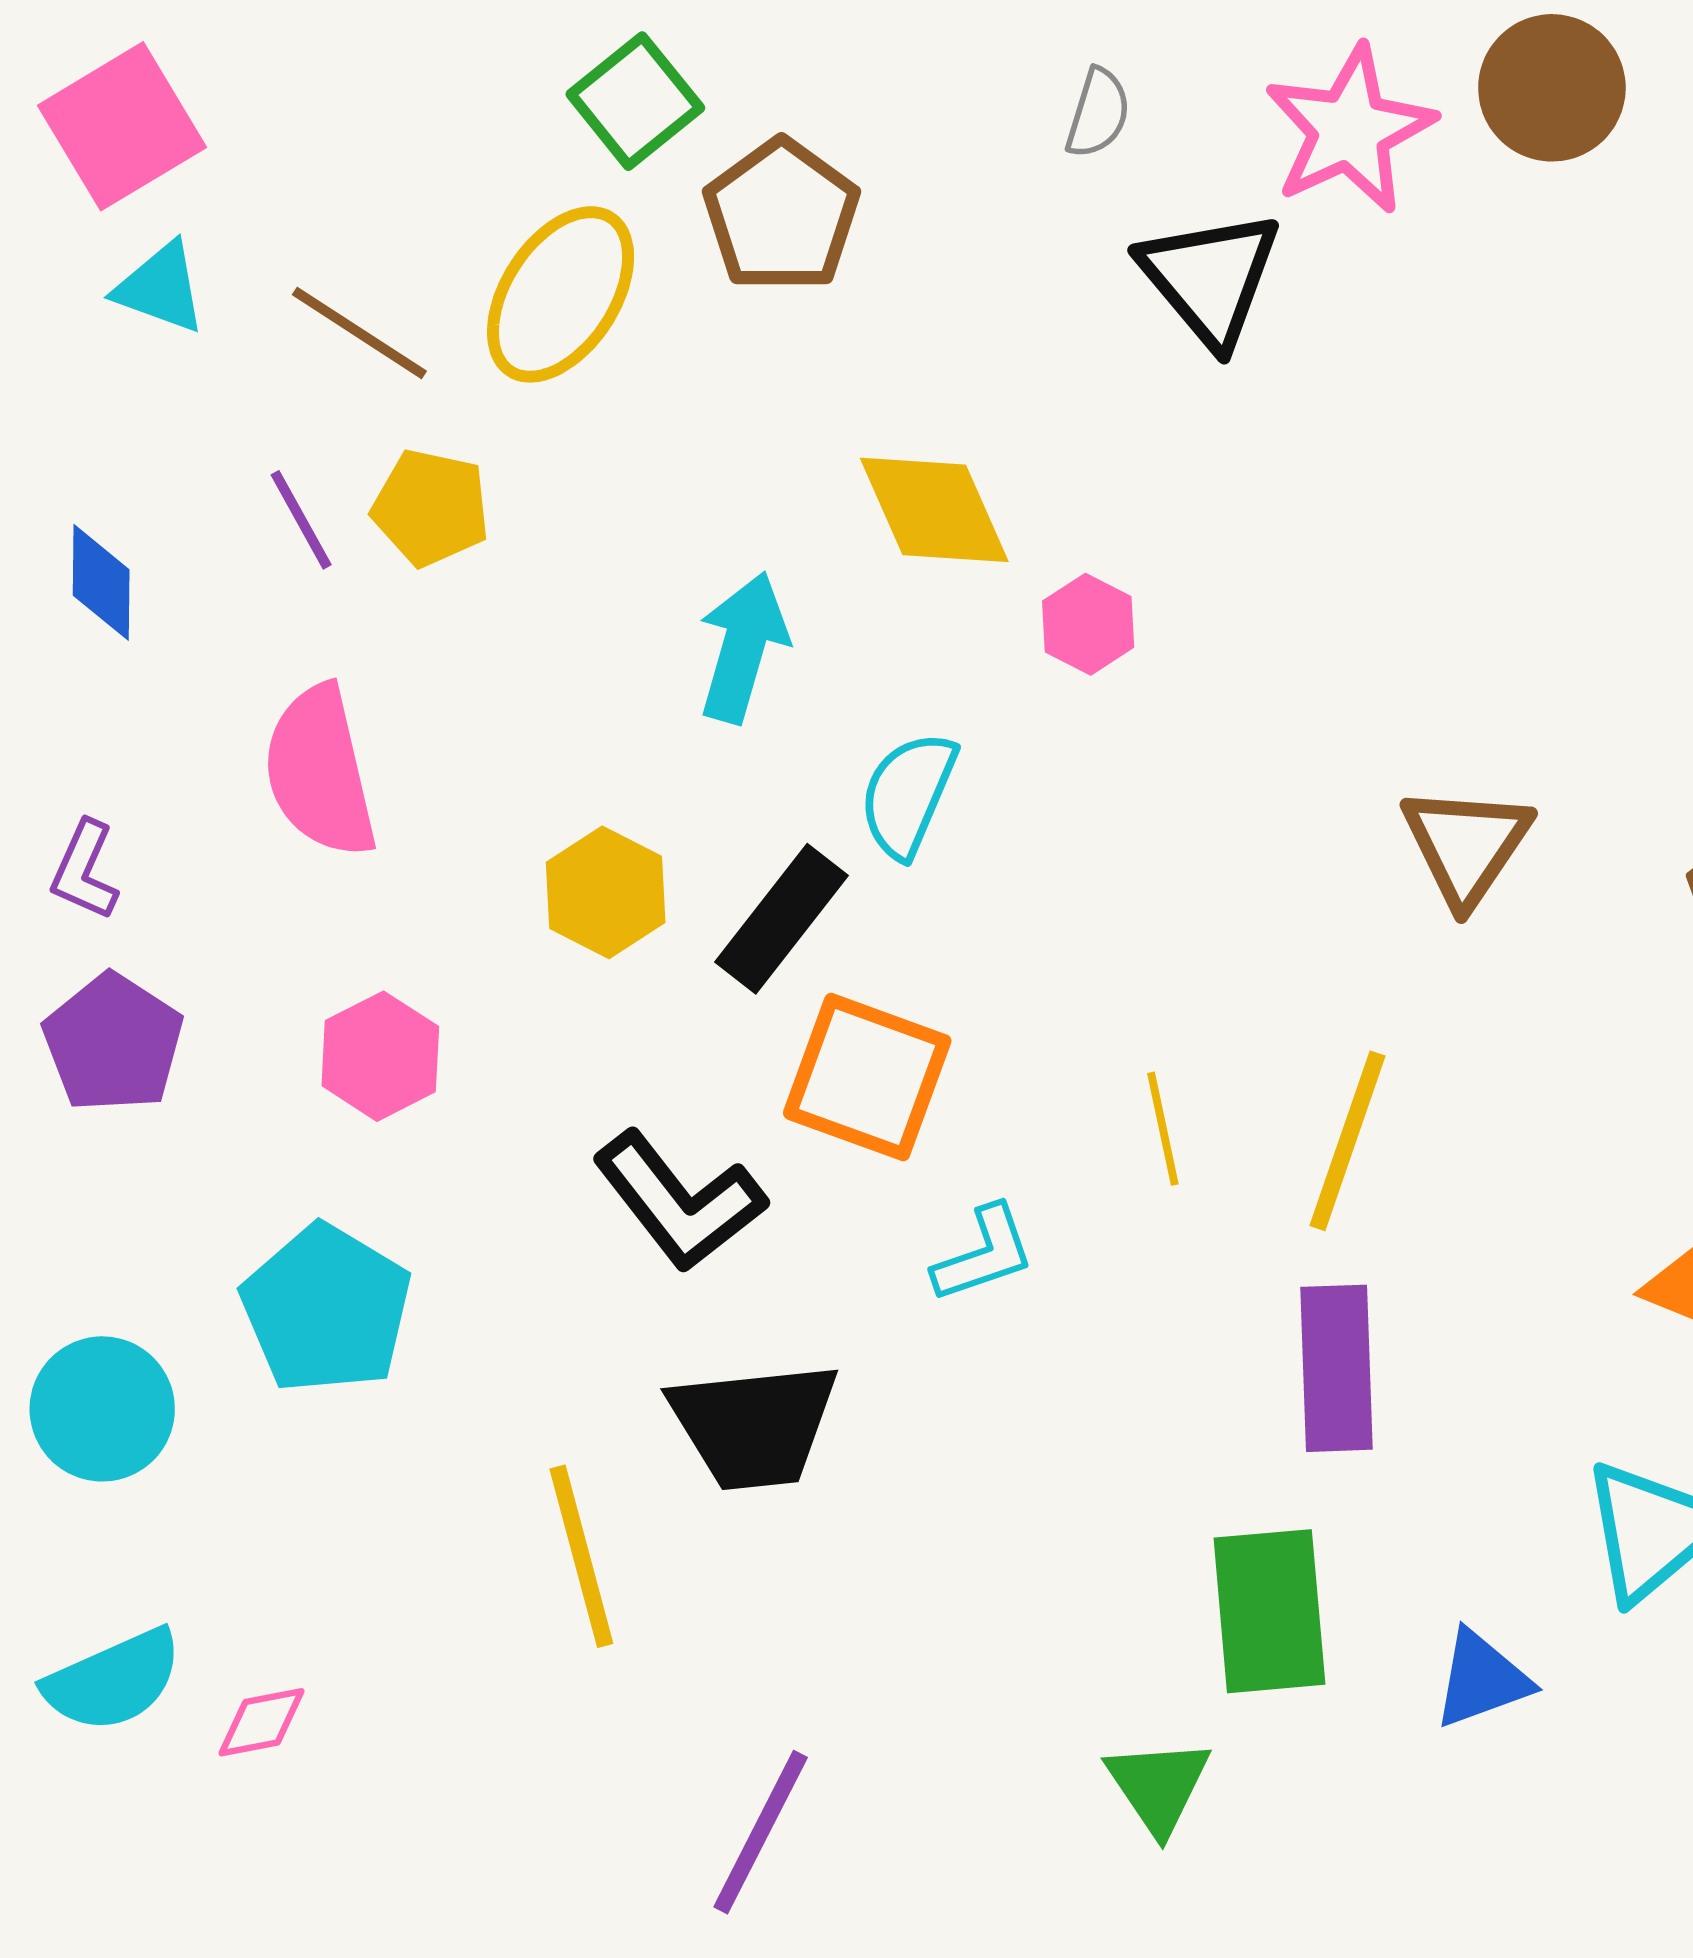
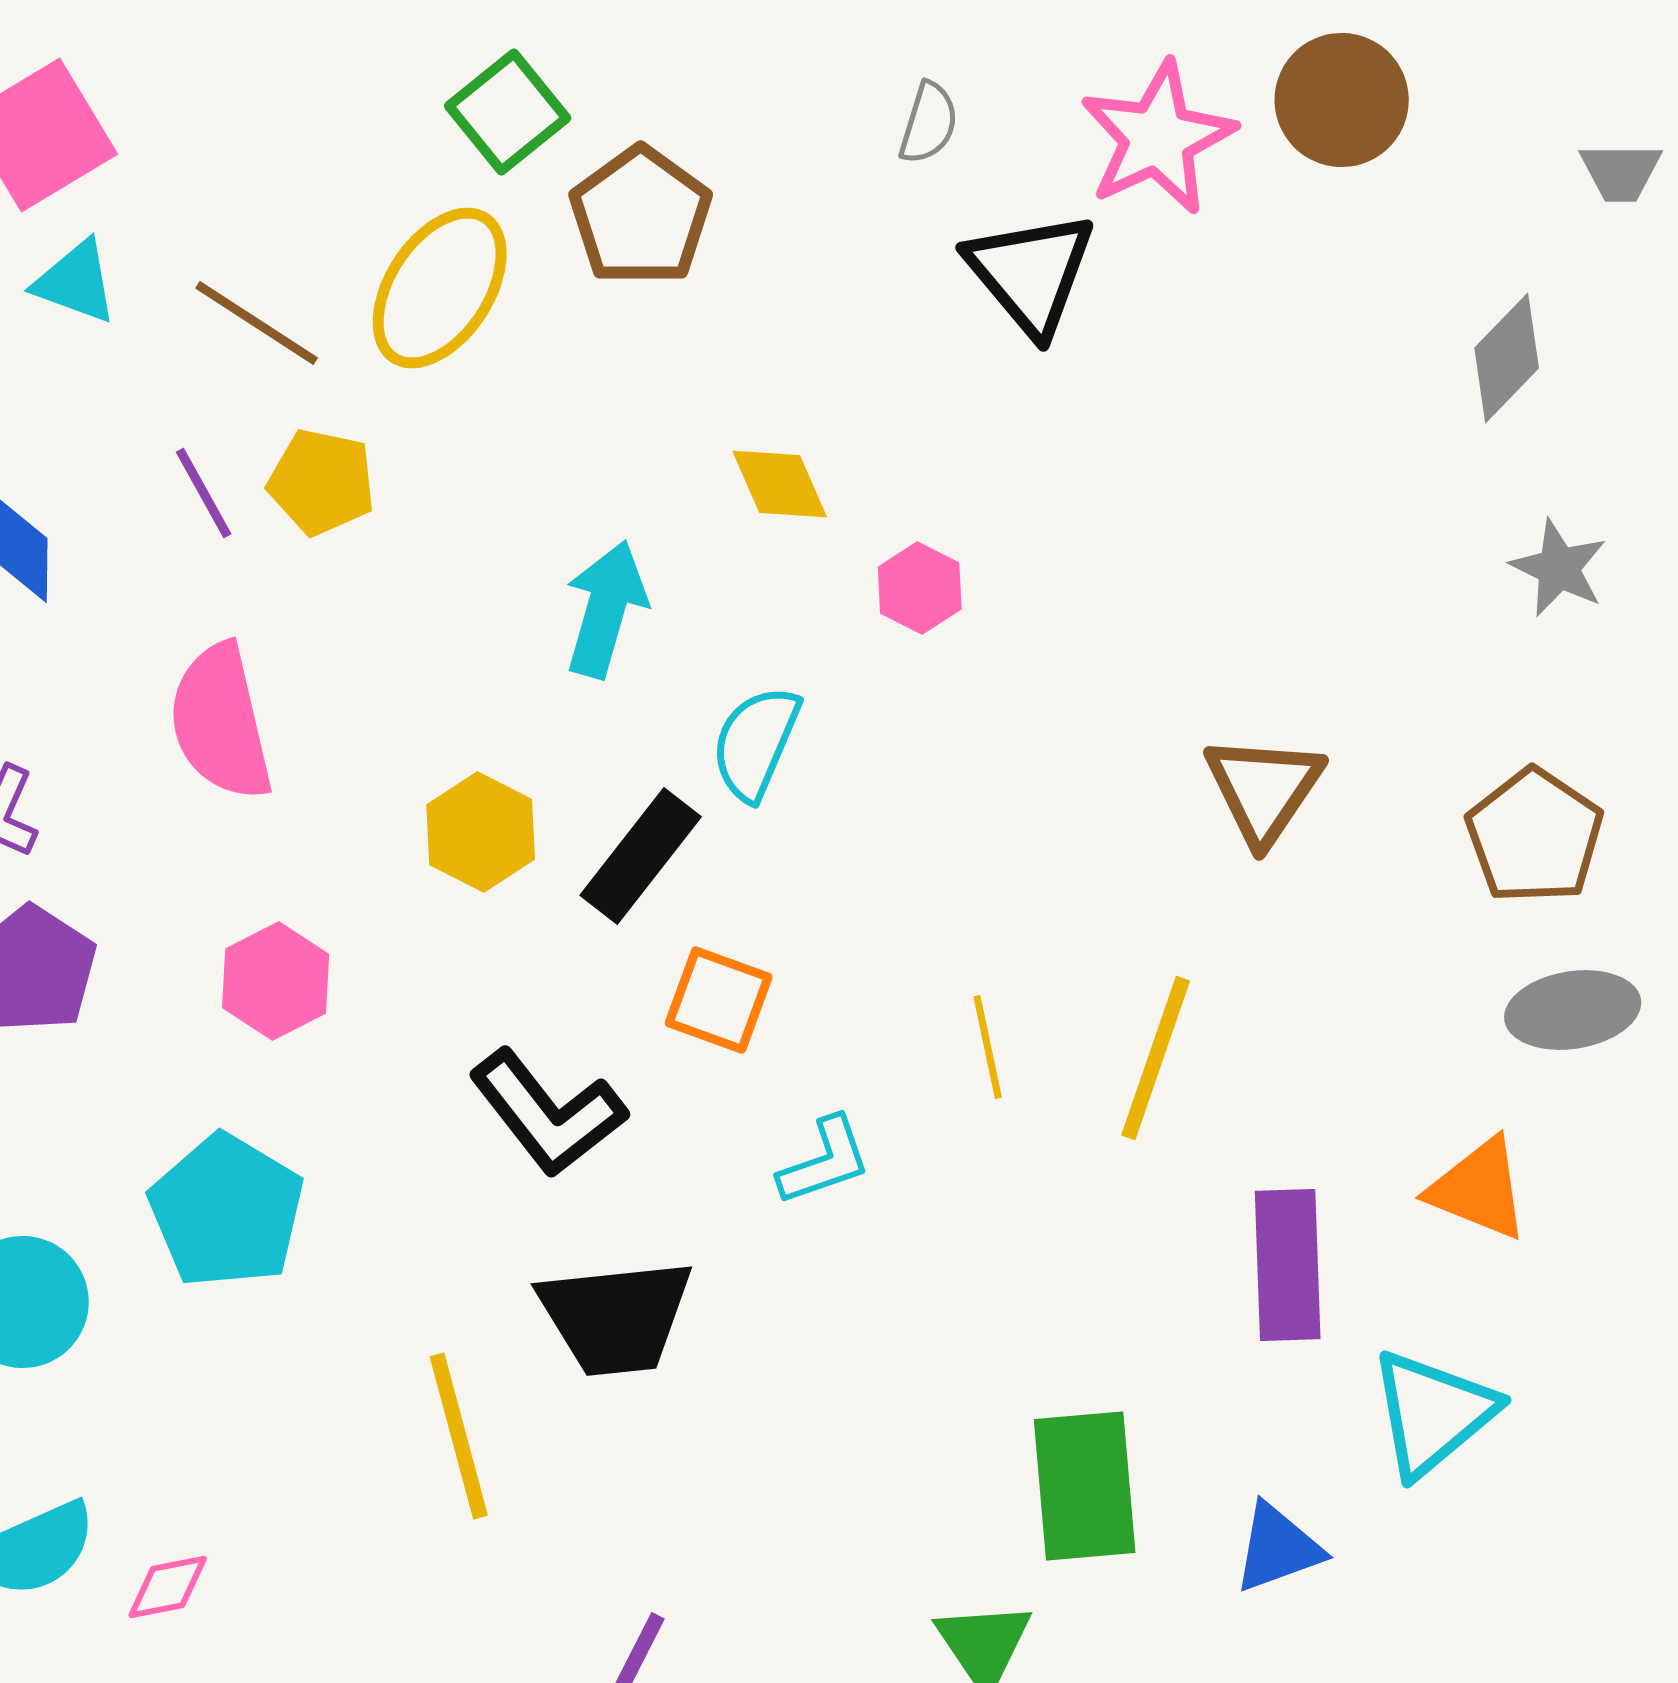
yellow diamond: (934, 510) -> (780, 484), size x0.7
orange square: (867, 1077) -> (719, 1000), size x0.7
purple rectangle: (1337, 1368) -> (1288, 1265), moved

